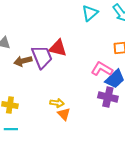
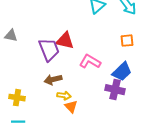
brown arrow: (23, 61) -> (53, 80), moved
pink L-shape: (102, 69) -> (90, 62), moved

